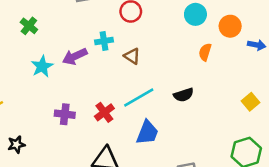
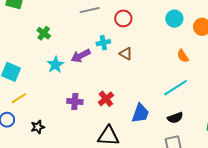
orange semicircle: (205, 52) -> (183, 56), moved, turned -48
black semicircle: (184, 95) -> (175, 118), moved
cyan line: (139, 97) -> (175, 88), moved

